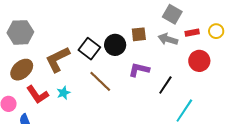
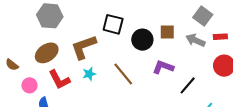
black square: (89, 49) -> (113, 24), moved, turned -30
cyan star: (63, 93) -> (89, 74), moved

